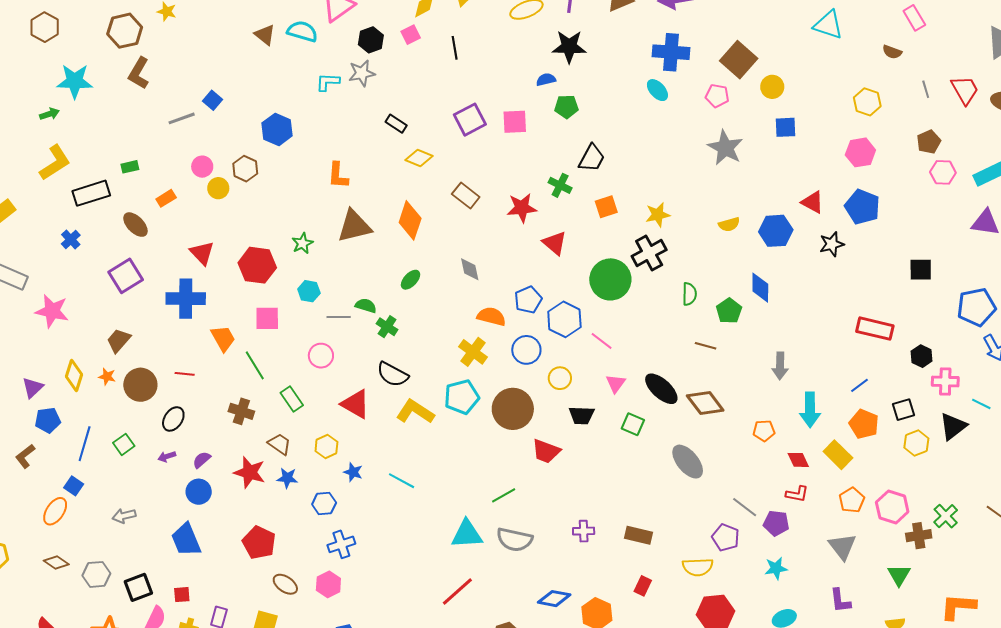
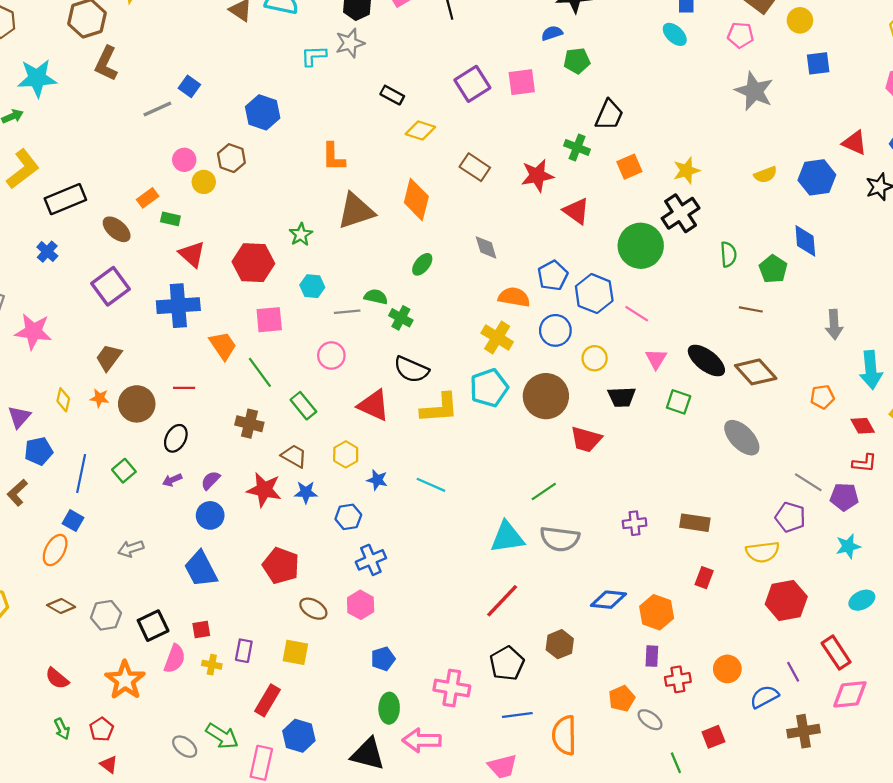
green rectangle: (130, 167) -> (170, 219), moved, turned 30
yellow diamond: (74, 375) -> (63, 400), size x0.7
yellow L-shape: (415, 412) -> (439, 408), turned 147

